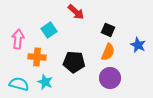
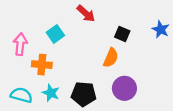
blue star: (138, 45) -> (161, 29), moved
orange semicircle: (108, 52) -> (111, 58), moved
black pentagon: (74, 62) -> (84, 94), moved

